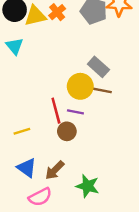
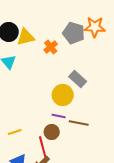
orange cross: (57, 12) -> (51, 47), moved
brown line: (100, 90) -> (79, 123), moved
red line: (56, 111) -> (43, 147), moved

